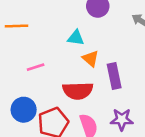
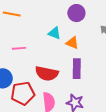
orange triangle: (91, 59) -> (72, 43), moved, turned -32

